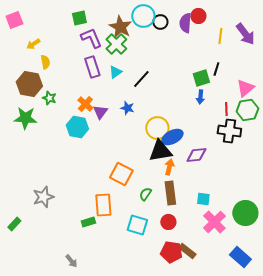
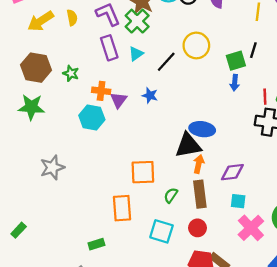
yellow arrow: (33, 44) -> (41, 21), size x1.6
yellow semicircle: (45, 62) -> (72, 18), moved
green star: (49, 98) -> (71, 73), moved
orange cross: (85, 104) -> (101, 91), turned -35
yellow circle: (157, 128) -> (196, 45), moved
blue ellipse: (172, 137) -> (202, 129), turned 35
purple diamond: (196, 155) -> (232, 172), moved
orange square: (121, 174) -> (143, 172), turned -30
gray star: (43, 197) -> (52, 167), moved
green rectangle: (88, 222) -> (96, 244), moved

